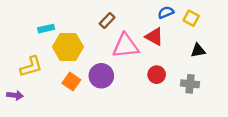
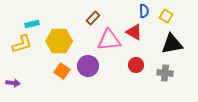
blue semicircle: (166, 12) -> (144, 11), turned 112
cyan rectangle: (46, 29) -> (32, 24), moved
black triangle: (198, 50) -> (172, 44), size x1.6
yellow L-shape: (31, 67) -> (22, 44), moved

